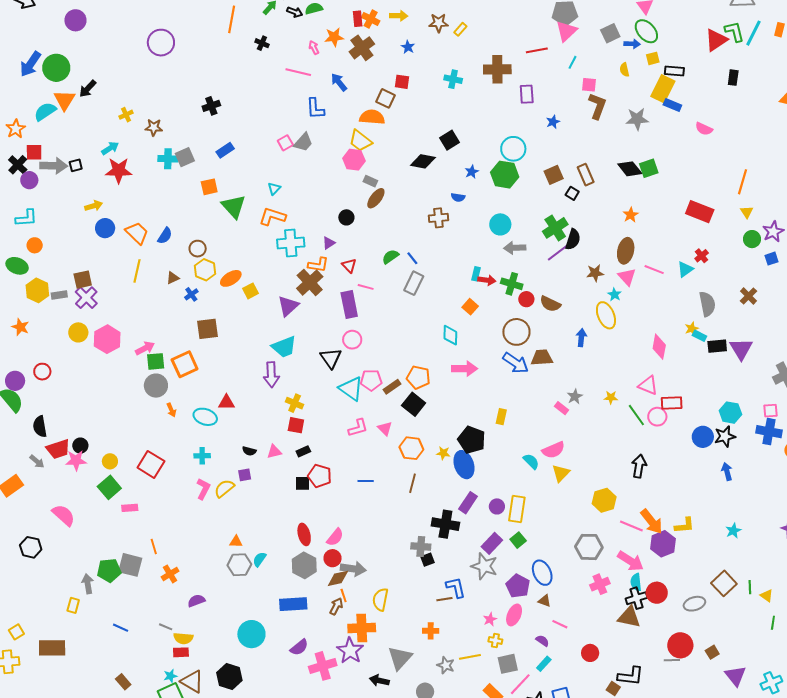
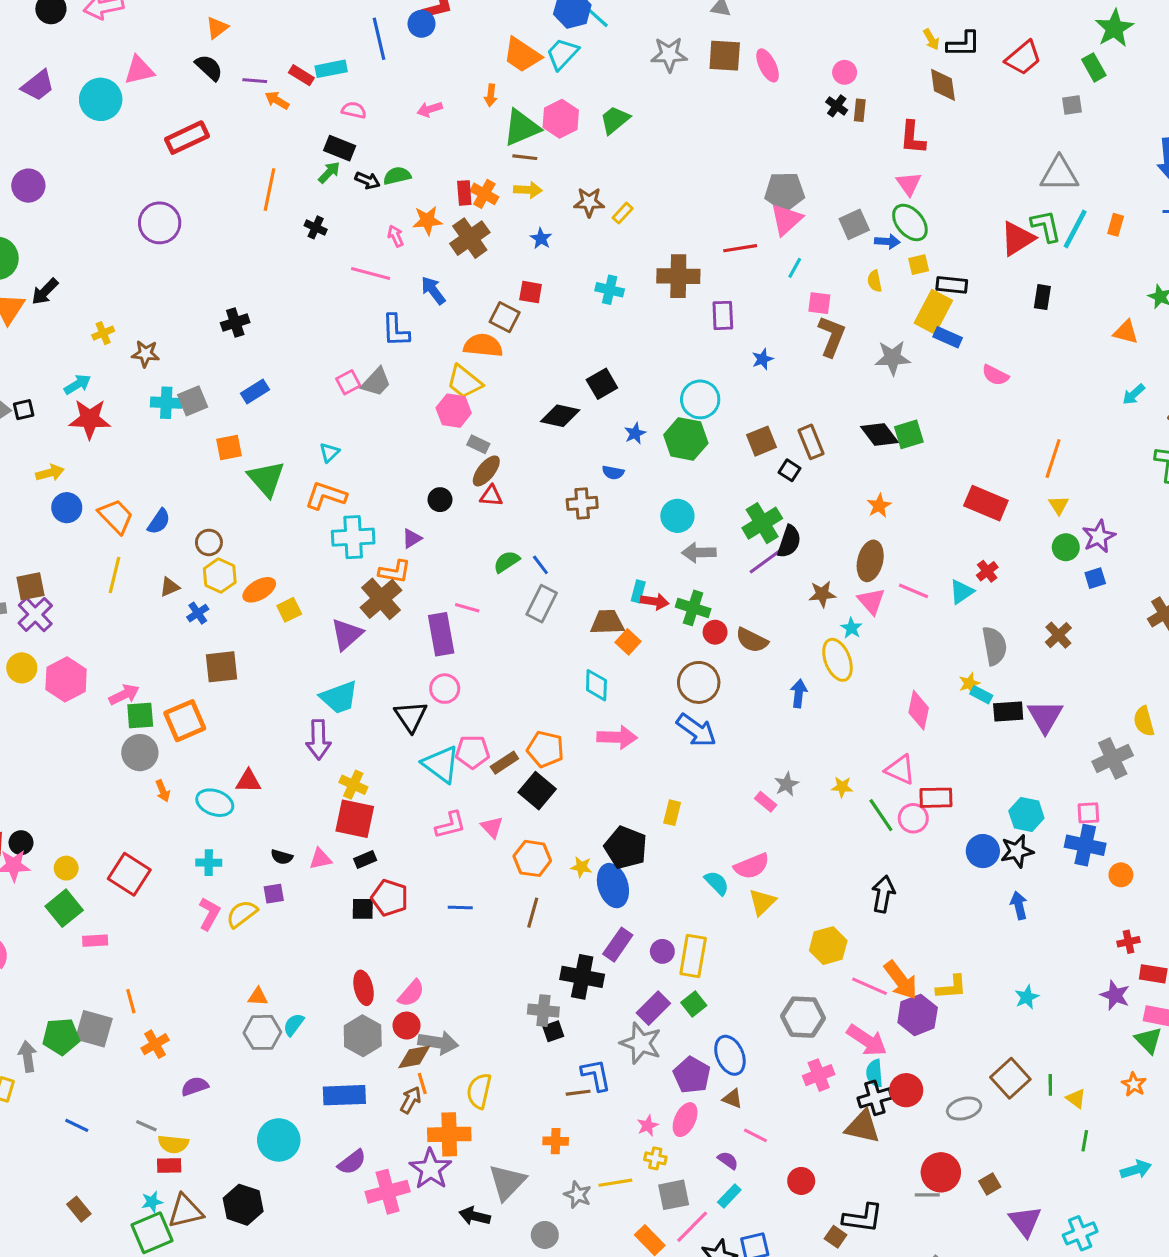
red triangle: (349, 266) -> (491, 496), moved, turned -42
brown trapezoid: (542, 358) -> (607, 622), moved
red square: (296, 425) -> (355, 819), size x1.5
brown triangle: (192, 682) -> (186, 1211), turned -45

